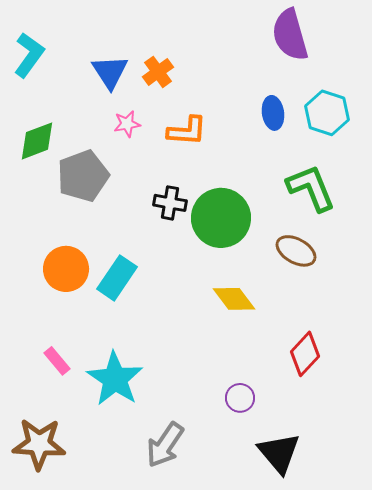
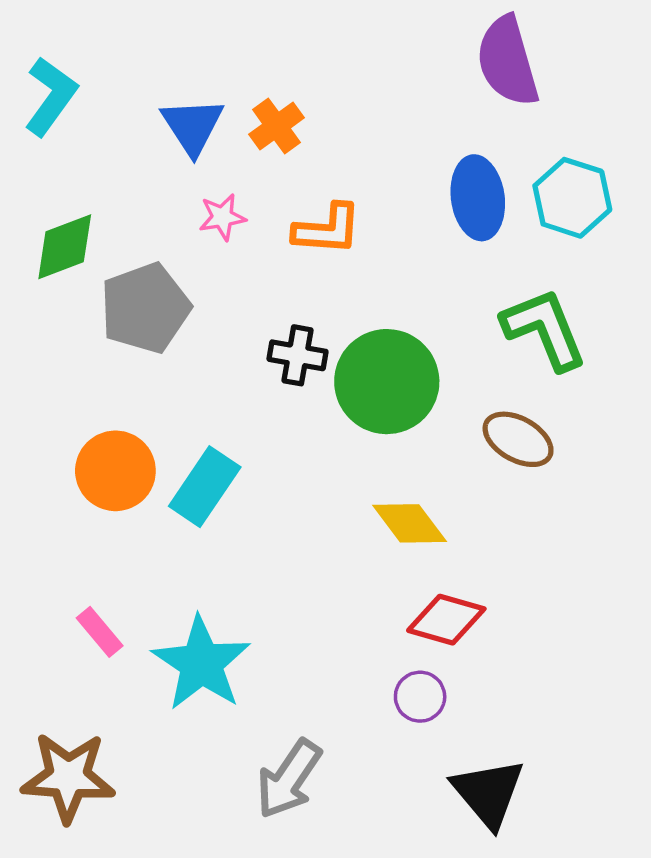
blue ellipse: (273, 113) -> (478, 198), size x1.4
red diamond: (305, 354) -> (446, 620), moved, turned 63

